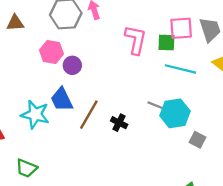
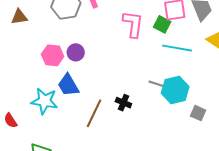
green square: (166, 42) -> (162, 24), turned 30
pink hexagon: (51, 52) -> (53, 55), moved
brown line: (89, 115) -> (94, 113), moved

